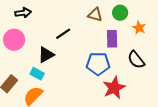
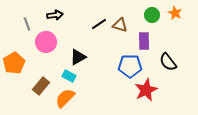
brown triangle: (95, 15) -> (120, 25), moved
orange star: (139, 28) -> (175, 13), moved
black line: (63, 34) -> (99, 24), moved

